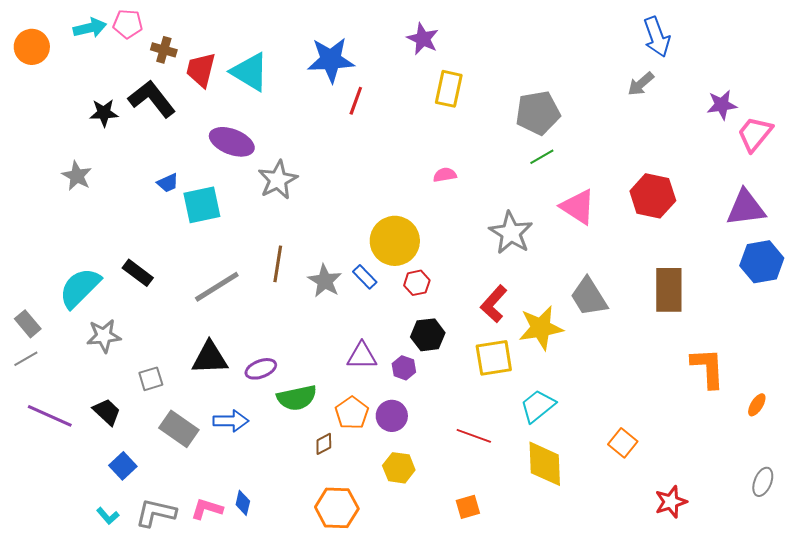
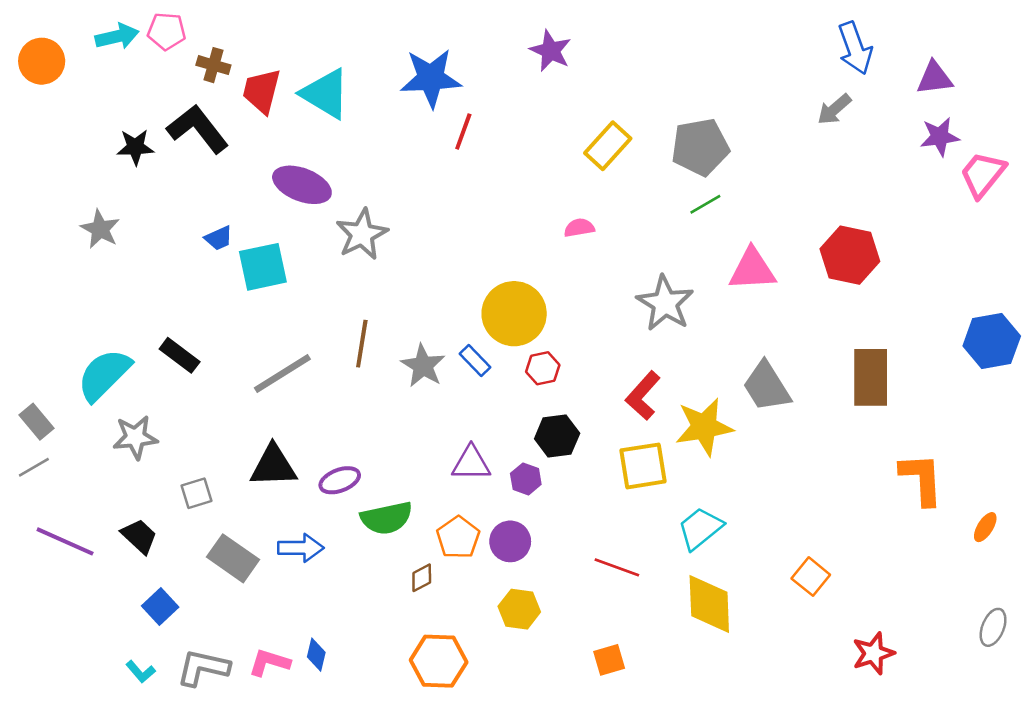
yellow rectangle: (449, 89) -> (608, 146), moved, turned 30
pink triangle: (578, 207) -> (752, 269), turned -36
purple triangle: (746, 208) -> (934, 78), moved, size x0.7

